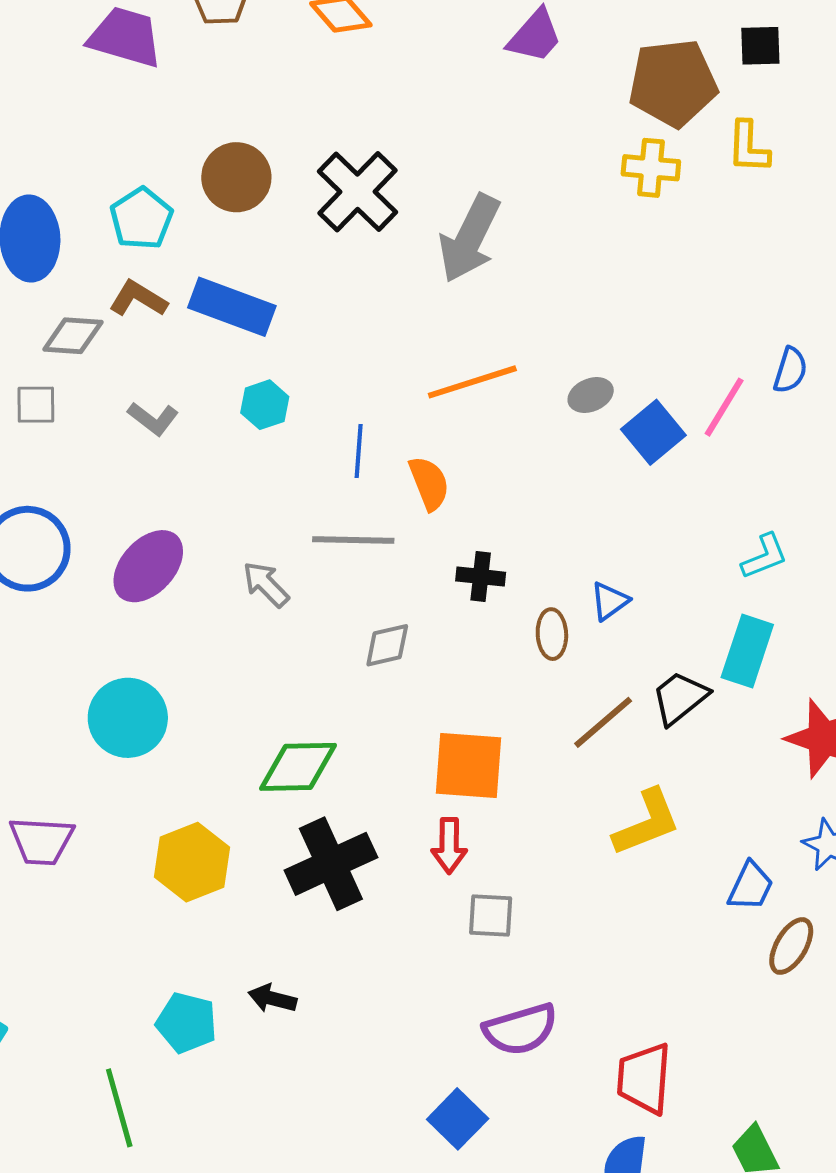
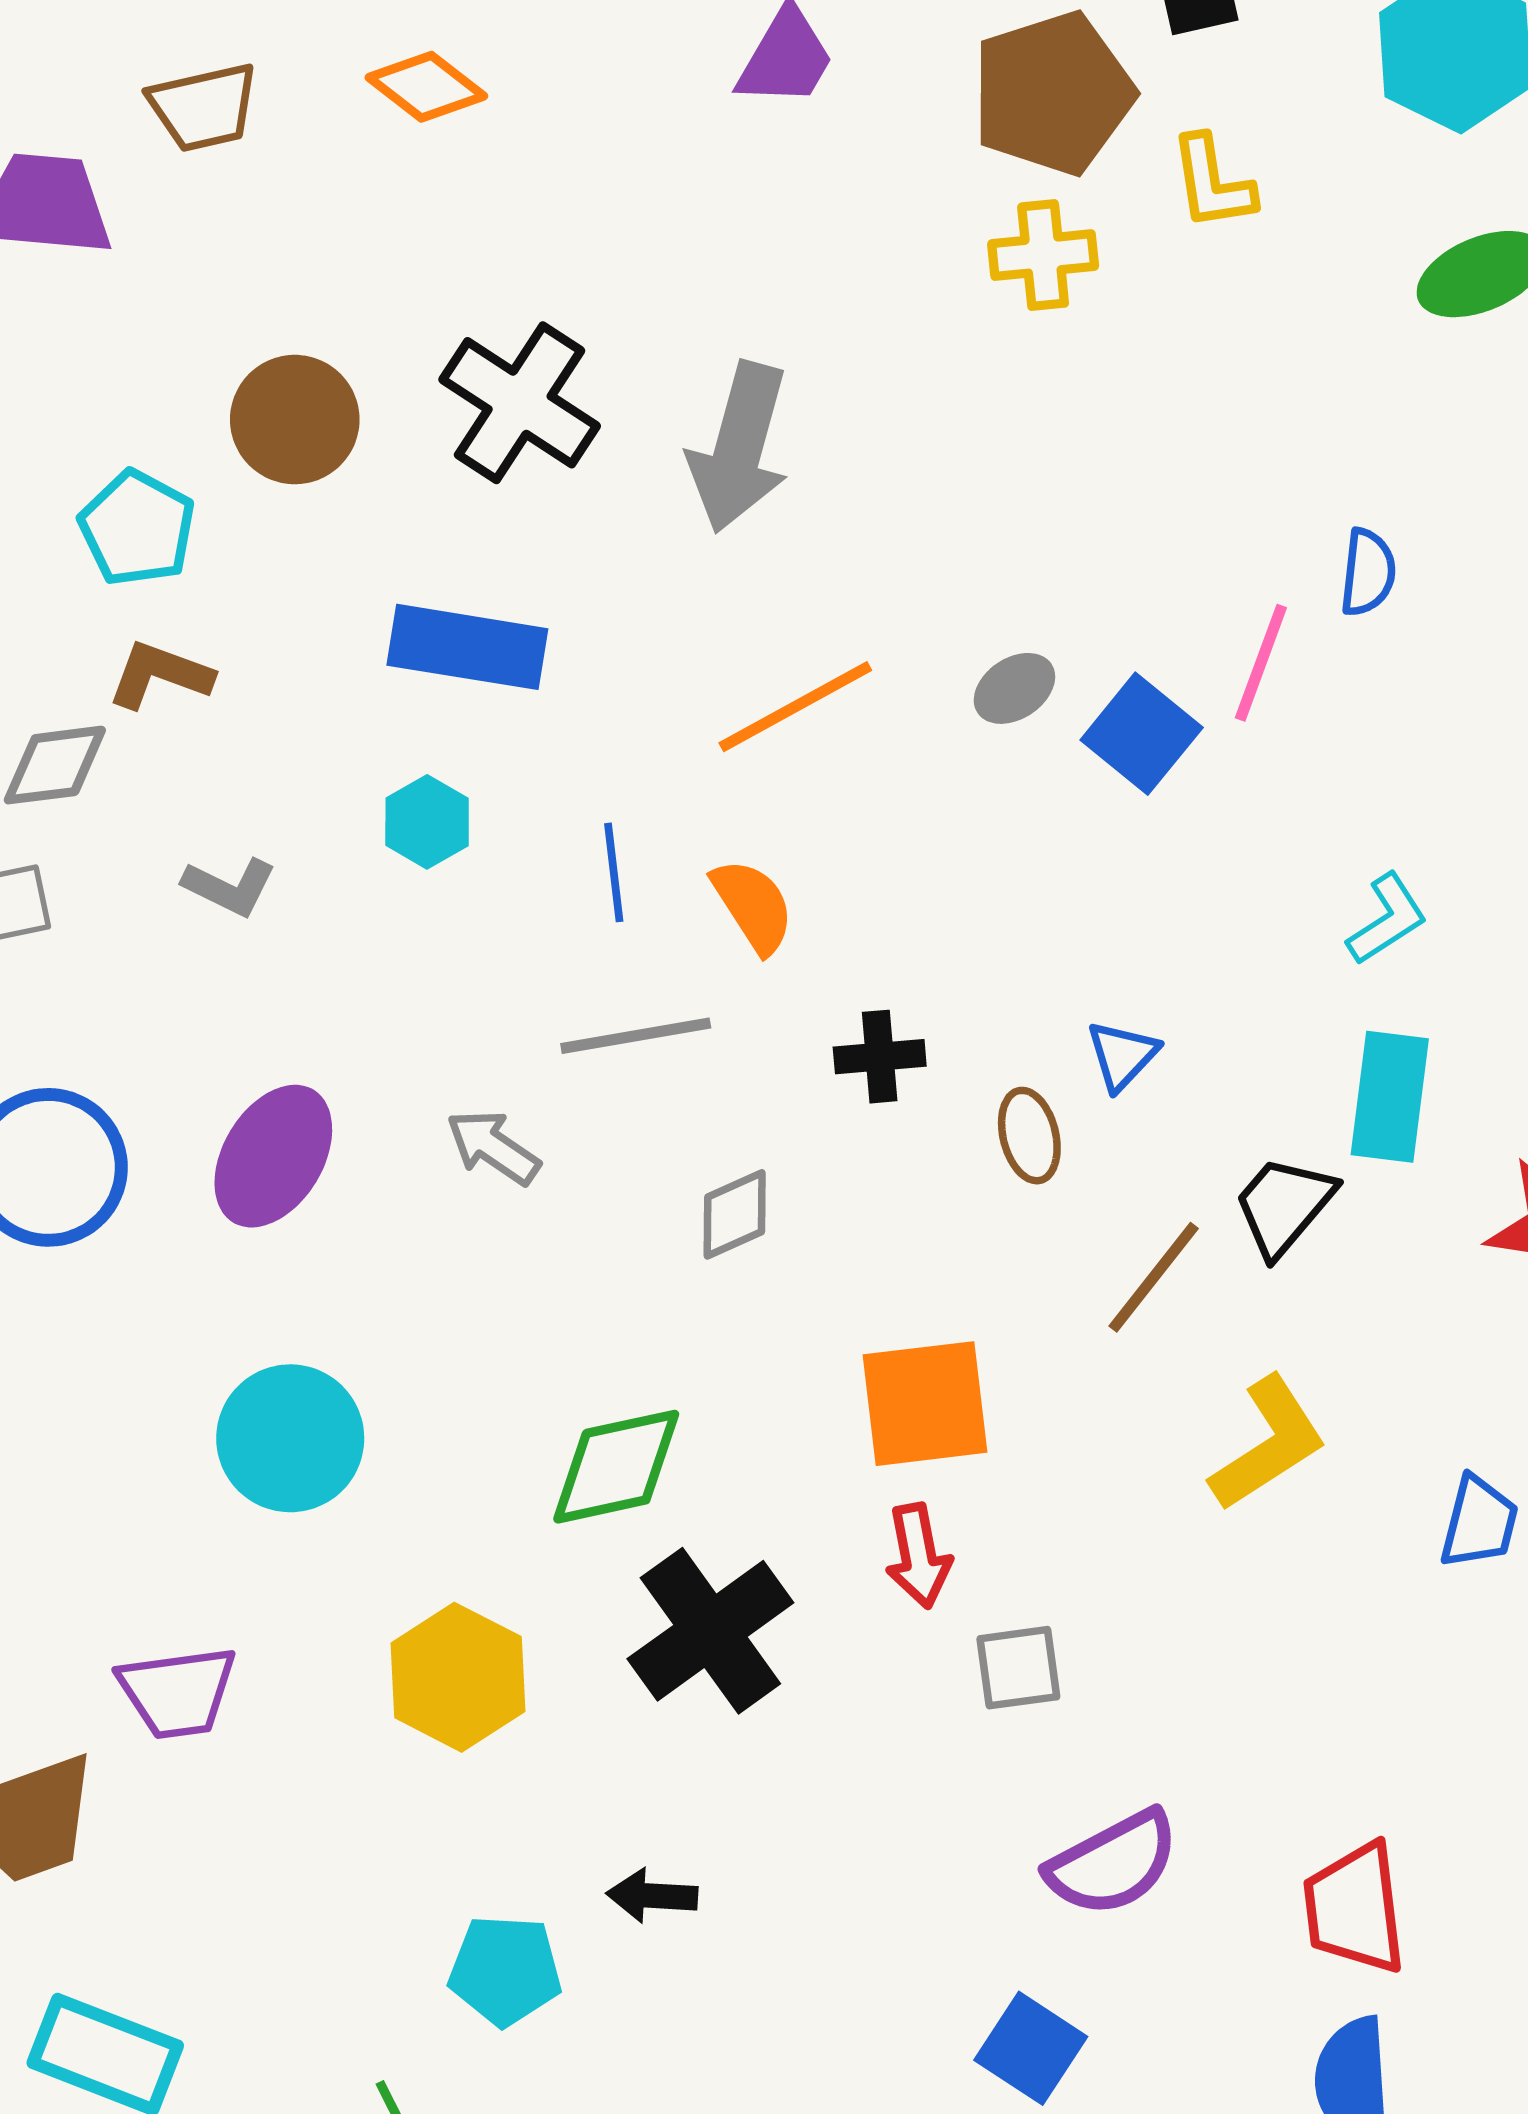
blue rectangle: (232, 307) -> (467, 647), moved

